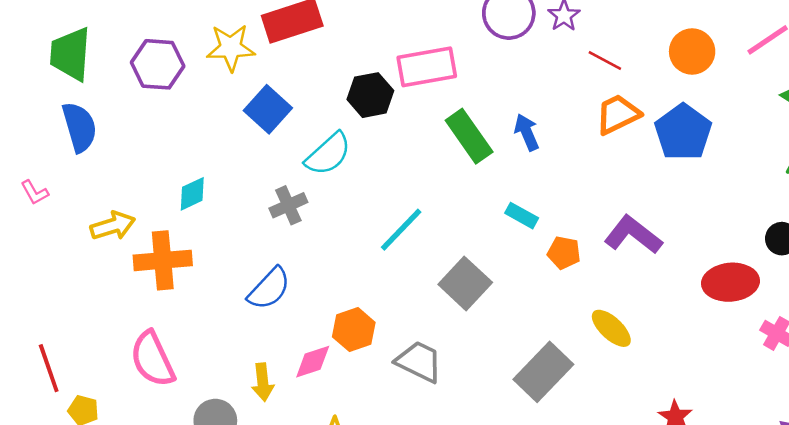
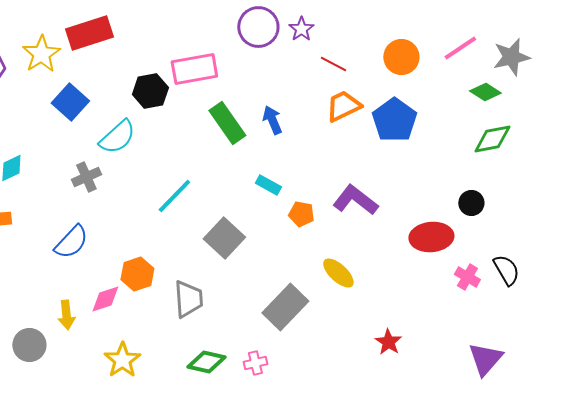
yellow star: (231, 48) -> (41, 54), turned -30
gray trapezoid: (419, 362) -> (188, 299), turned 60

